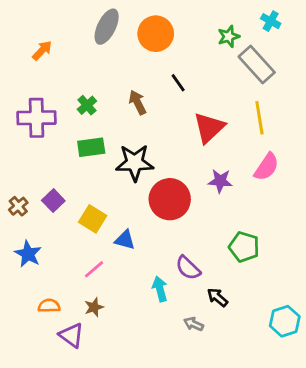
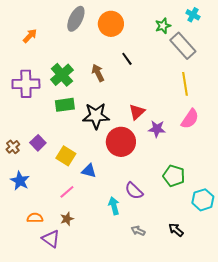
green cross: (87, 105) -> (62, 75), size x1.6
red triangle: (209, 128) -> (137, 112), moved, size x0.7
black arrow: (217, 297) -> (176, 230), moved
cyan hexagon: (285, 321) -> (203, 200), moved

